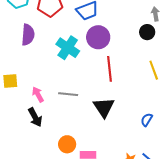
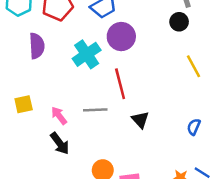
cyan cross: (68, 48) -> (87, 54), turned 30
red line: (109, 69) -> (120, 84), moved
black triangle: (104, 107) -> (140, 120), size x0.7

